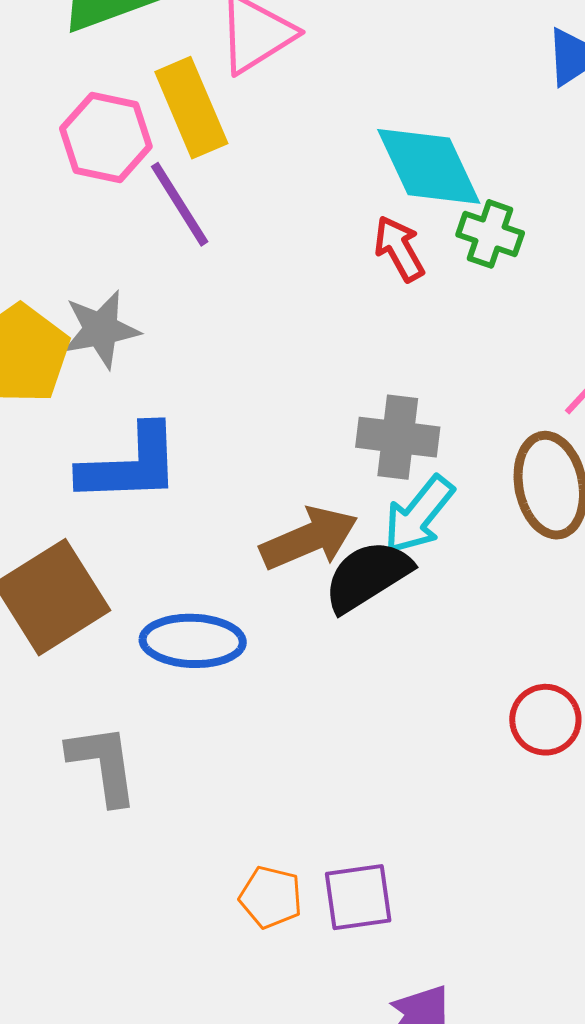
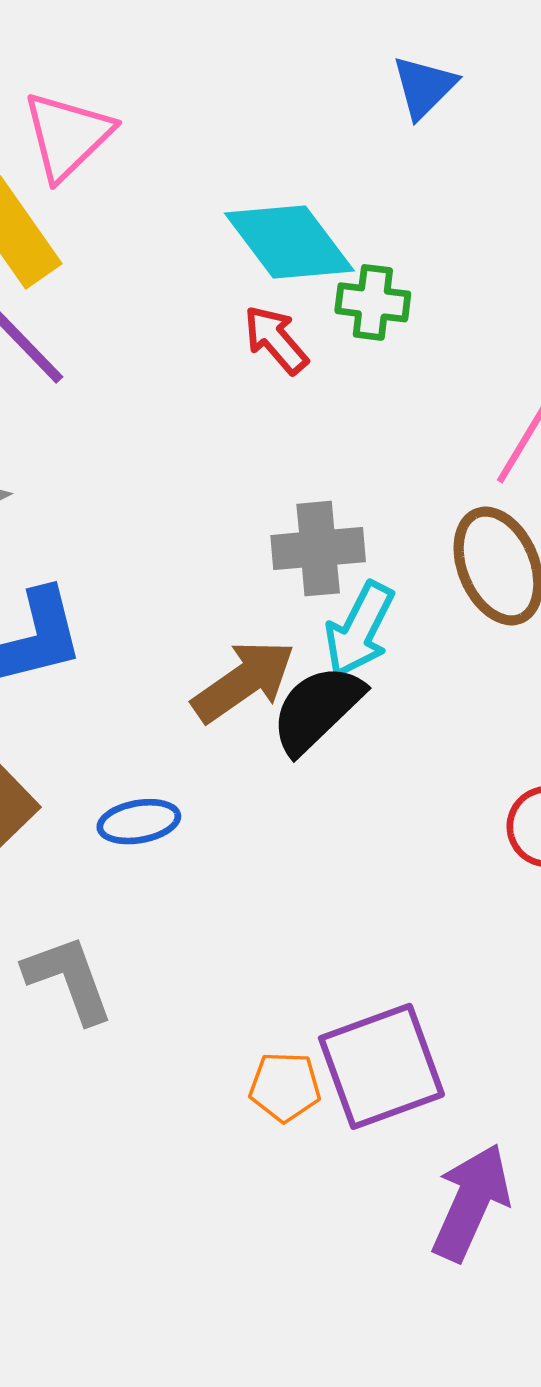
blue ellipse: (193, 641) -> (139, 822), size x0.7
purple square: (358, 897) -> (381, 1066), size x1.5

